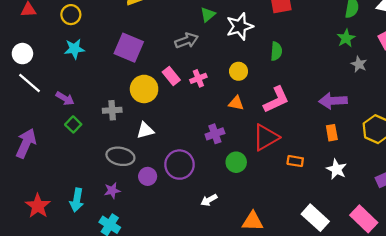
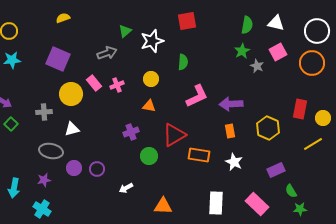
gray star: (359, 64) -> (257, 66), moved
pink L-shape: (276, 100) -> (197, 96), moved
orange rectangle: (295, 161) -> (199, 155), size x1.5
purple circle: (179, 165) -> (97, 169), moved, size x0.6
white rectangle: (315, 218) -> (216, 203), turned 50

